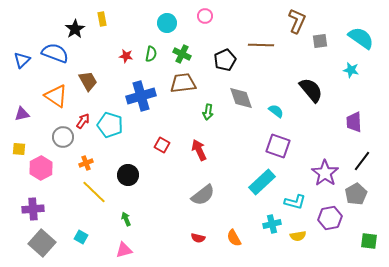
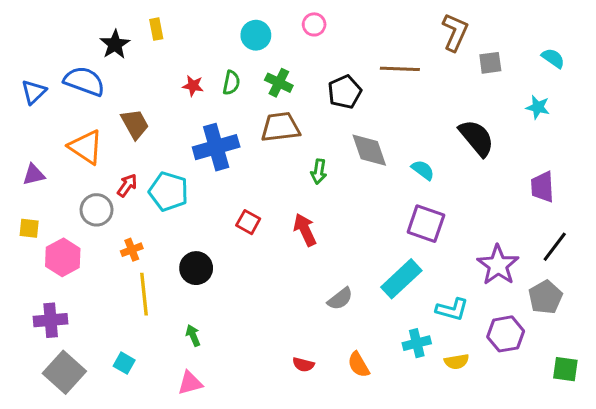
cyan semicircle: (361, 38) -> (553, 58), size x0.6
yellow line: (94, 192) -> (144, 294), turned 40
gray semicircle: (203, 195) -> (340, 299), moved, size x0.7

